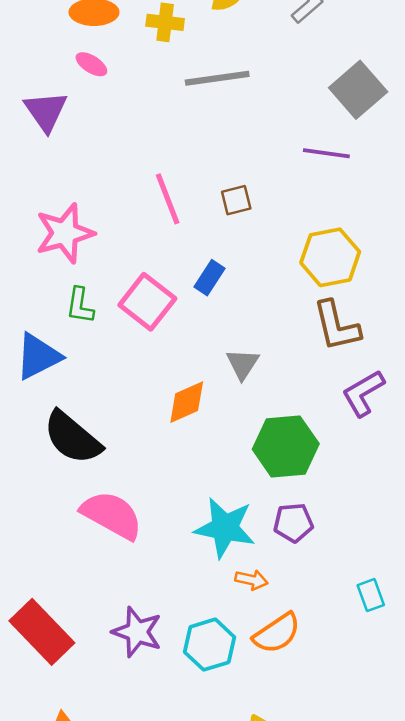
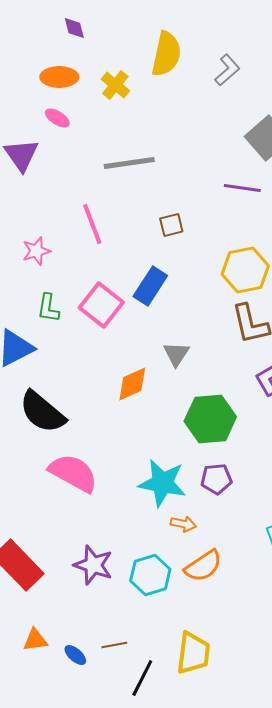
yellow cross: (165, 22) -> (115, 85), turned 32
gray line: (217, 78) -> (129, 163), moved
pink line: (168, 199) -> (92, 224), moved
pink star: (65, 233) -> (36, 251), size x0.6
blue rectangle: (210, 278) -> (150, 286), size x1.4

